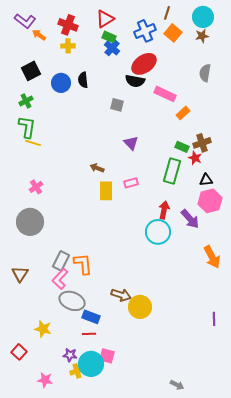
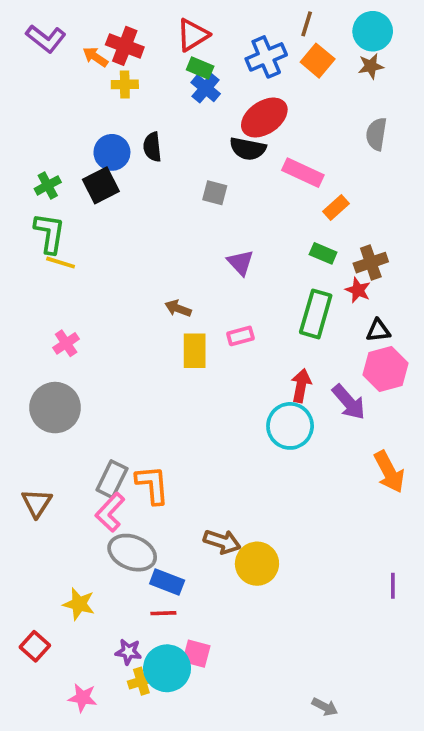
orange arrow: (39, 35) -> (95, 57), moved
black square: (31, 71) -> (101, 185), moved
green rectangle: (182, 147) -> (323, 253), moved

